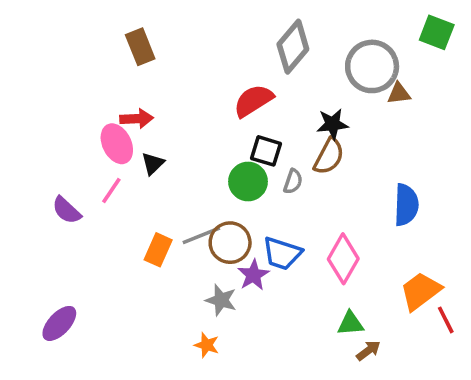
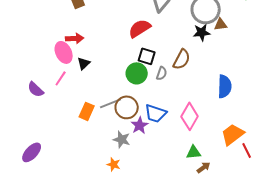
black star: (332, 124) -> (202, 32), moved

